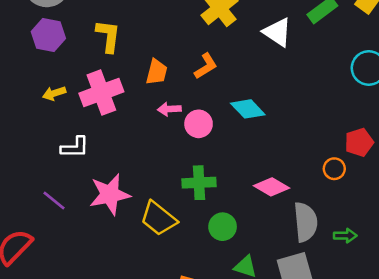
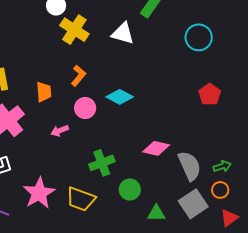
pink arrow: (169, 109) -> (60, 131), moved
pink circle: (199, 124) -> (85, 108), moved
orange circle: (334, 169) -> (220, 190), moved

